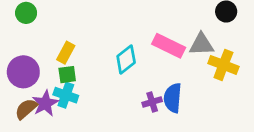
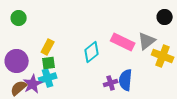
gray triangle: (201, 44) -> (147, 41), turned -36
cyan cross: (66, 95) -> (48, 78), turned -36

